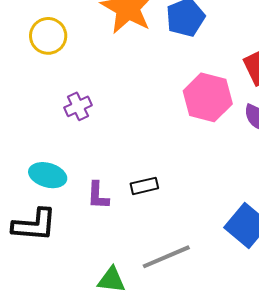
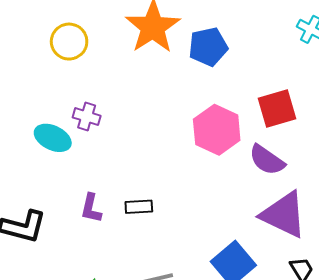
purple cross: (78, 106) -> (87, 117), turned 32
cyan ellipse: (48, 175) -> (53, 138), moved

